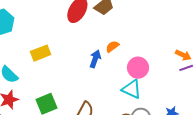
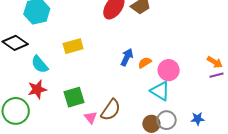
orange semicircle: (112, 47) -> (145, 63), moved

